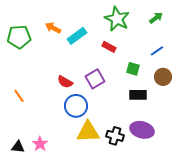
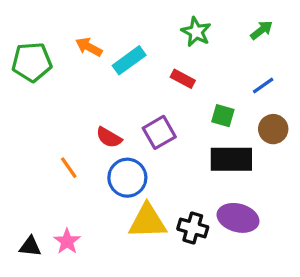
green star: (117, 19) -> (196, 32), size x0.7
black rectangle: (138, 95) -> (231, 159), size x1.4
orange line: (19, 96) -> (69, 168), moved

